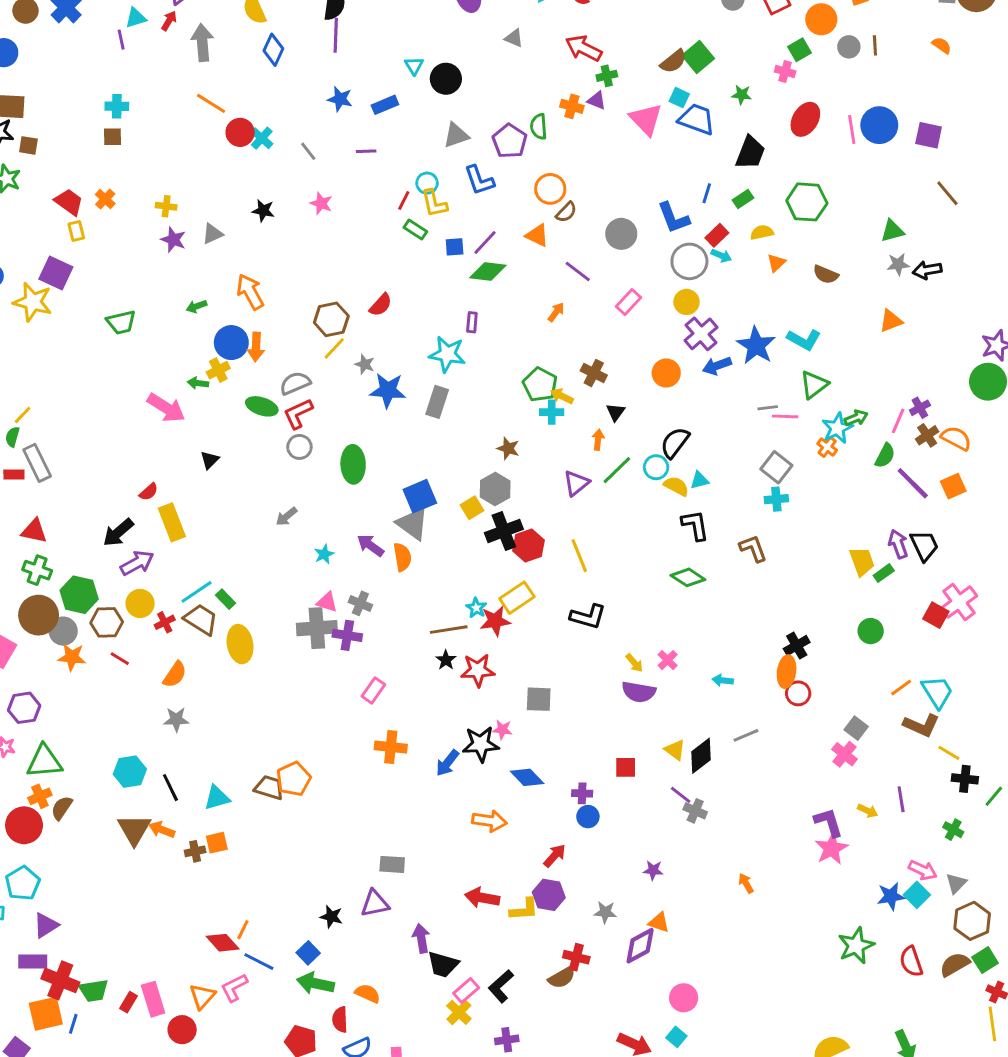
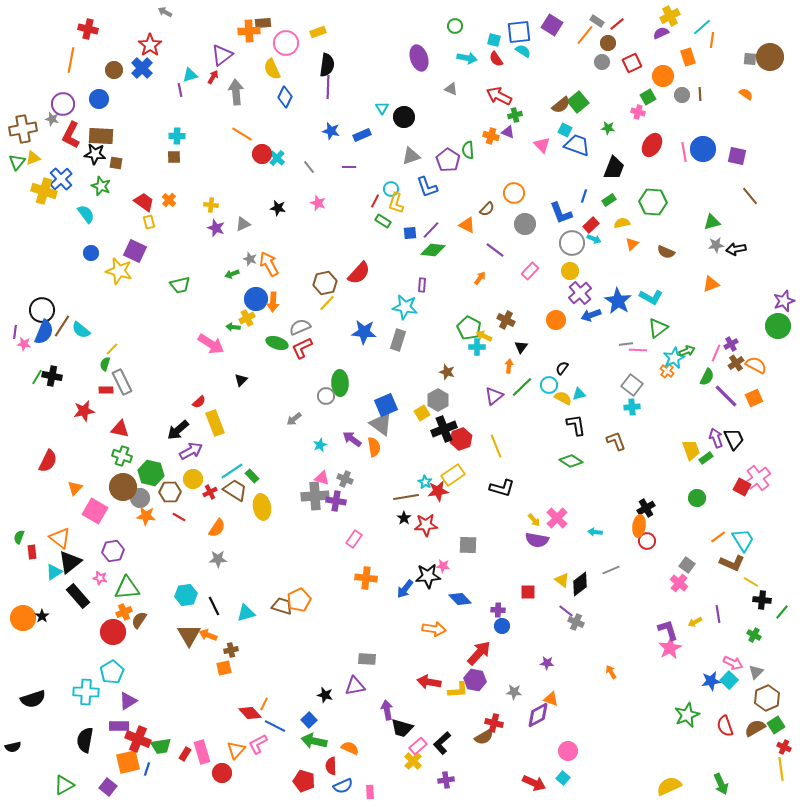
pink triangle: (646, 119) -> (542, 145), size x0.7
orange circle: (550, 189) -> (514, 193), moved
yellow L-shape: (434, 203) -> (396, 203), turned 30
red semicircle: (381, 305) -> (359, 273), size x1.4
gray star: (365, 364) -> (250, 259), moved
black semicircle: (675, 443) -> (562, 368), size x0.6
gray circle: (299, 447) -> (326, 396), moved
pink cross: (668, 660) -> (557, 518), size x1.5
yellow arrow: (868, 811) -> (695, 622), turned 128
orange square: (217, 843) -> (224, 668), moved
red arrow: (555, 856) -> (479, 653), size x1.5

